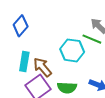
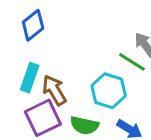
cyan hexagon: (72, 50) -> (109, 91), moved

